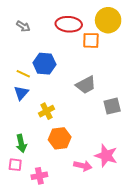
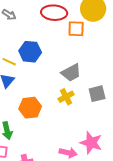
yellow cross: (46, 111) -> (66, 97), moved
orange hexagon: (60, 138) -> (30, 108), moved

